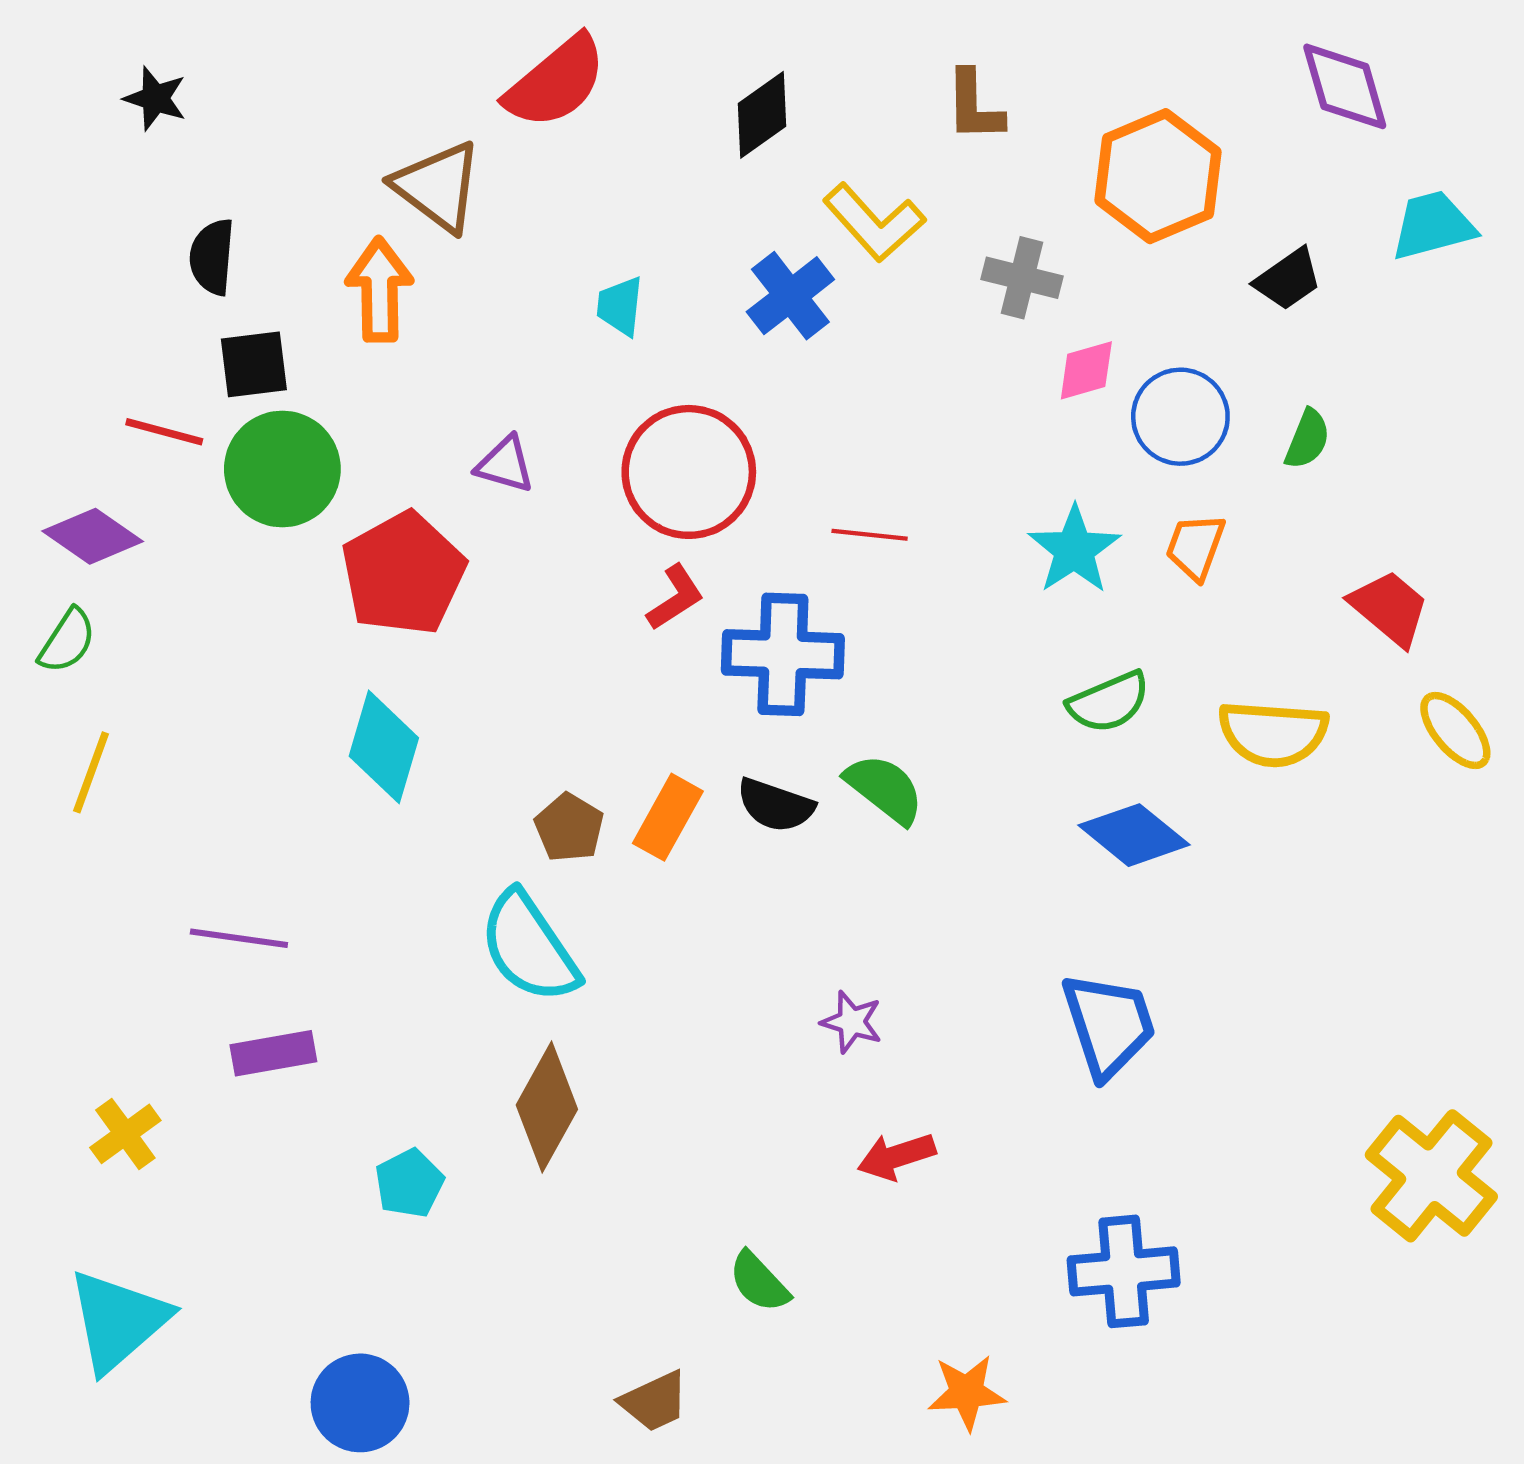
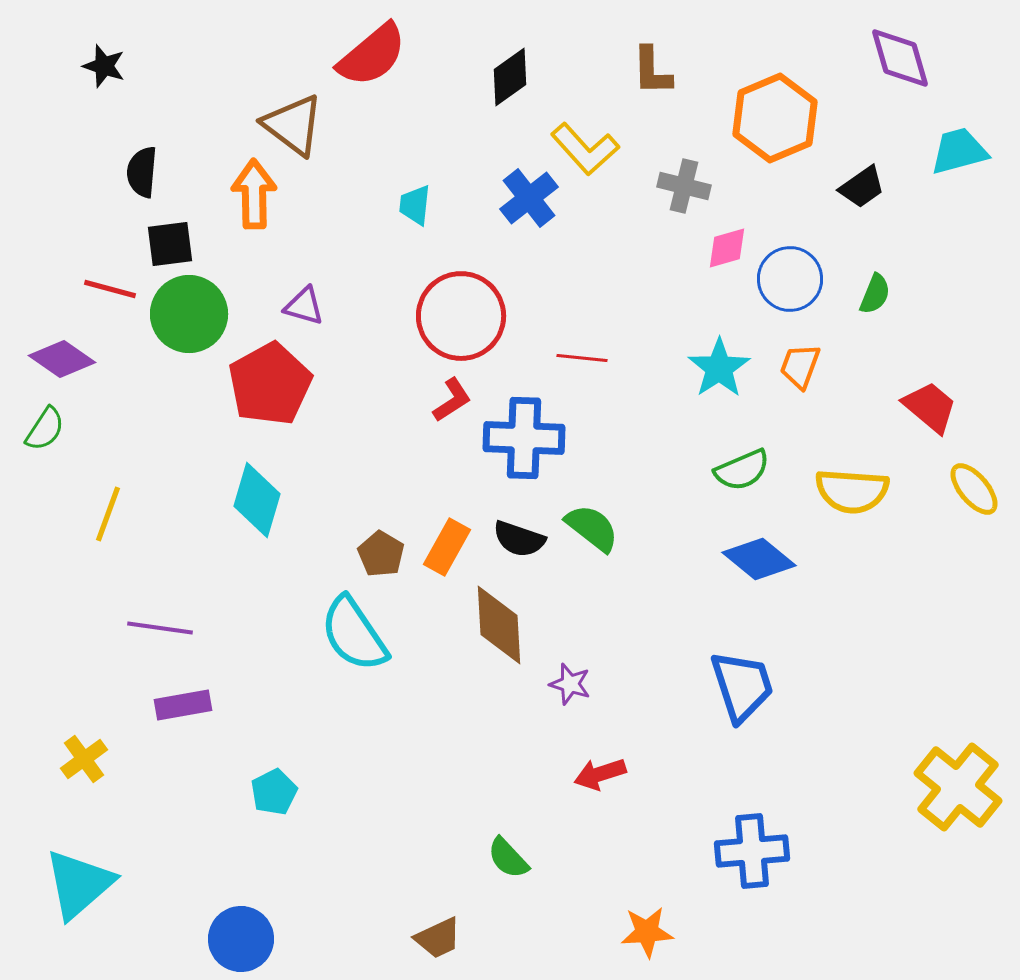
purple triangle: (505, 465) -> (304, 306), moved
yellow line: (91, 772) -> (108, 514), moved
brown diamond: (547, 1107) -> (499, 625), moved, turned -32

